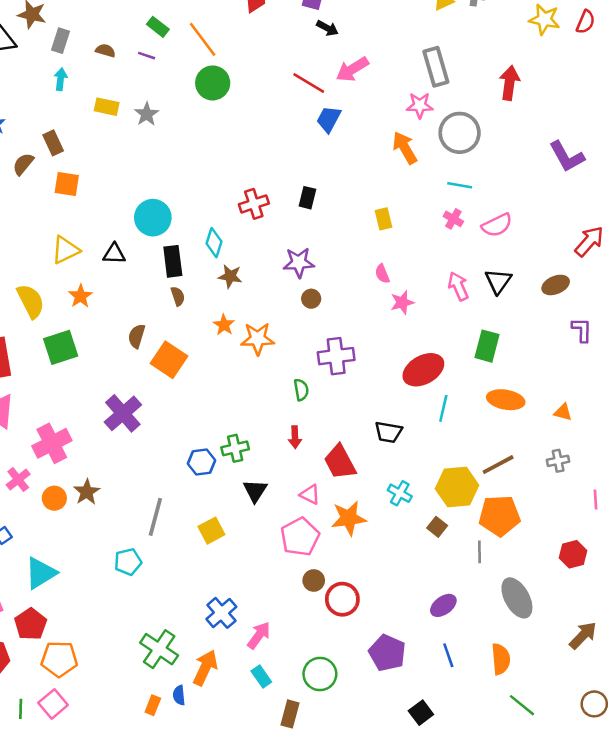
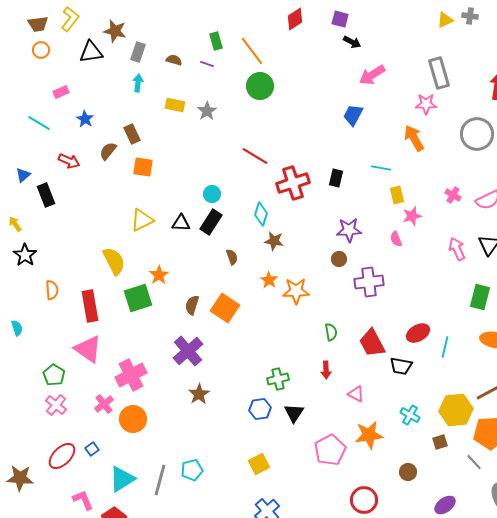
green rectangle: (158, 27) -> (216, 41), turned 36
red line: (309, 83) -> (255, 156), moved
gray circle: (460, 133) -> (477, 134), moved
cyan line: (460, 185) -> (381, 168), moved
red cross: (254, 204) -> (293, 183), size x1.4
cyan circle: (153, 218) -> (212, 194), size x0.6
black rectangle: (173, 261) -> (211, 222), moved, turned 40
purple star: (299, 263) -> (349, 230), moved
orange star: (81, 296) -> (159, 275), moved
pink star: (402, 302) -> (412, 216), moved
brown semicircle: (137, 336) -> (192, 305), moved
purple cross: (336, 356) -> (369, 282), moved
red ellipse: (423, 370) -> (418, 333), moved, size x0.7
blue hexagon: (201, 462) -> (260, 409), moved
red trapezoid: (340, 462) -> (372, 343), moved
brown star: (87, 492) -> (199, 394), moved
pink triangle: (310, 494) -> (356, 394), moved
orange circle: (54, 498) -> (133, 419), size x1.4
gray line: (155, 517) -> (160, 480), moved
brown square: (437, 527) -> (440, 442), turned 35
yellow square: (211, 531) -> (259, 464), moved
gray line: (480, 552) -> (474, 462), turned -42
brown circle: (314, 580) -> (408, 472), moved

